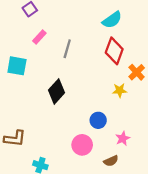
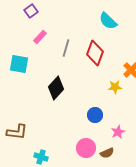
cyan semicircle: (112, 20) -> (108, 21), turned 78
red diamond: (114, 51) -> (95, 53), moved
pink circle: (82, 145) -> (86, 148), moved

